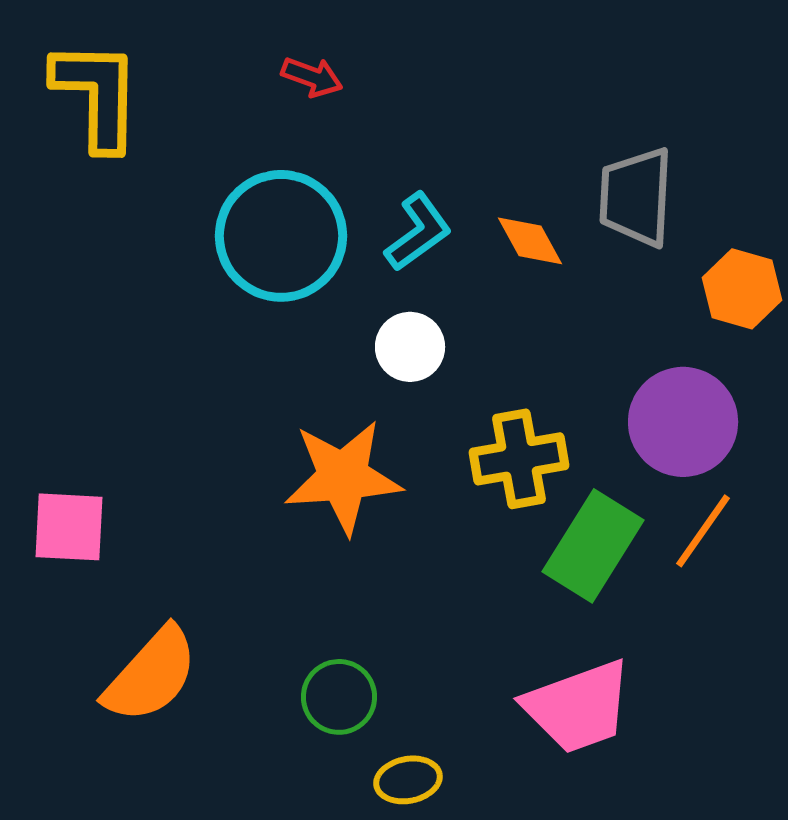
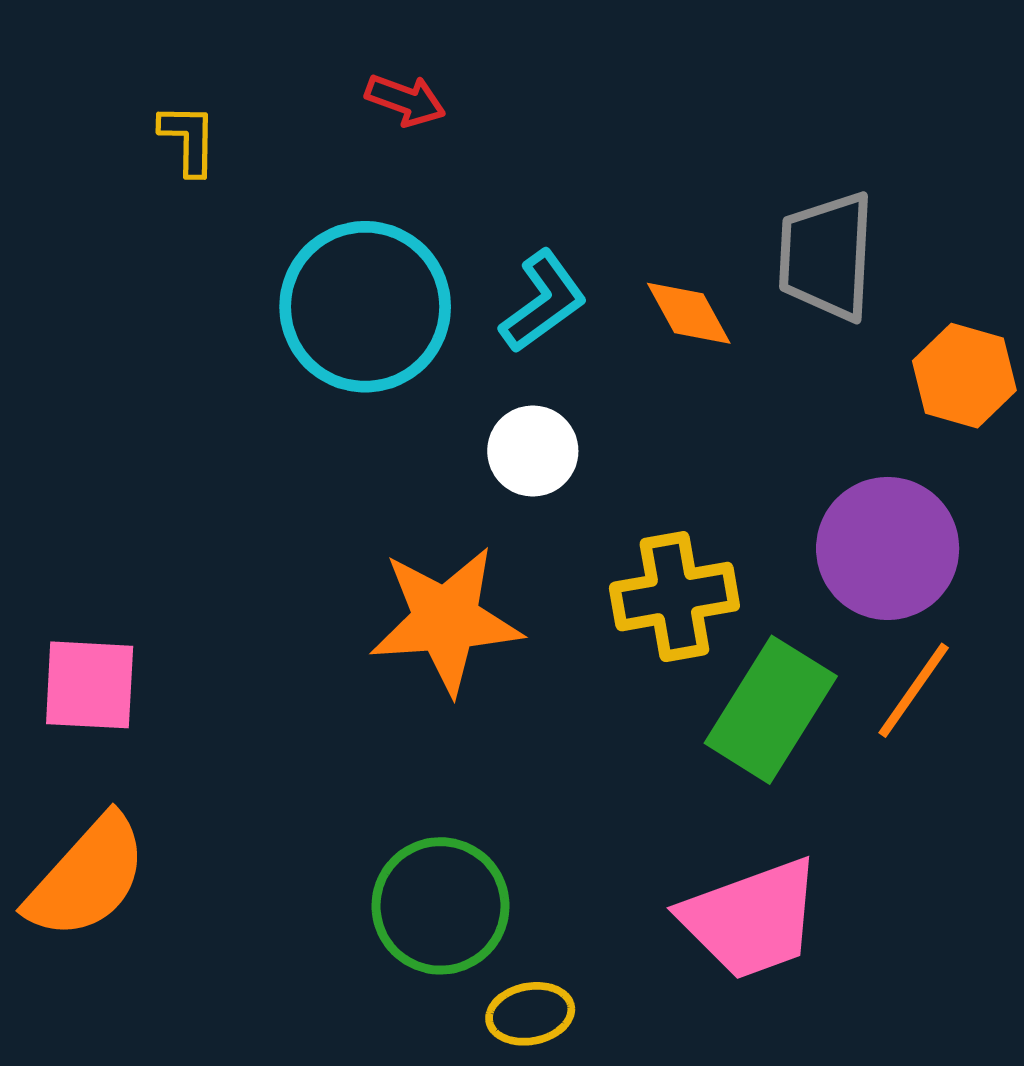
yellow L-shape: (97, 95) -> (188, 139), moved, size x0.5
orange semicircle: (151, 675) -> (87, 877), moved
green circle: (339, 697) -> (441, 906), size x1.4

